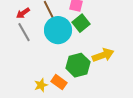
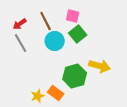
cyan circle: (58, 30) -> (55, 41), size x0.7
yellow arrow: (103, 55) -> (100, 66), turned 35

